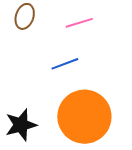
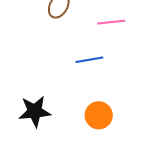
orange circle: (84, 117) -> (99, 115), size x0.5

